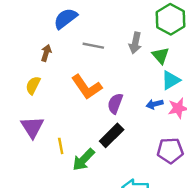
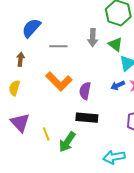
black rectangle: (112, 135) -> (87, 118), turned 60

